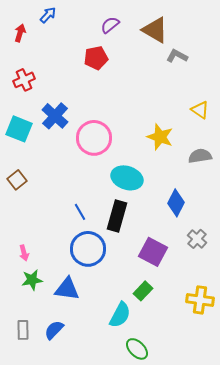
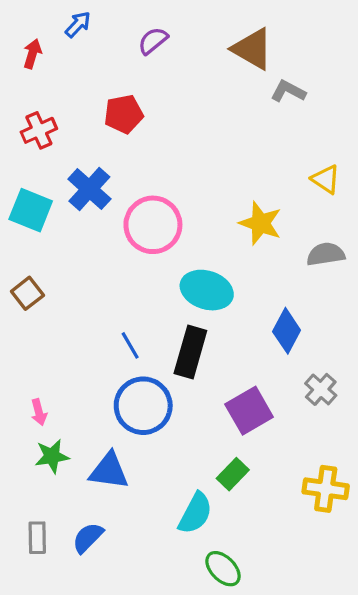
purple semicircle: (110, 25) -> (153, 41), moved
red pentagon: (96, 58) -> (124, 114), moved
purple square: (153, 252) -> (249, 411), turned 32

